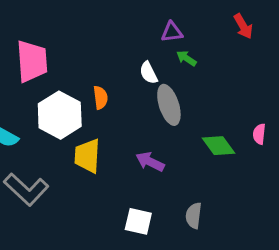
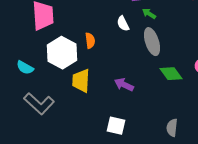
gray ellipse: (169, 105) -> (152, 42), moved
gray semicircle: (194, 216) -> (172, 128), moved

